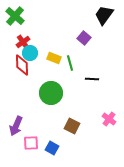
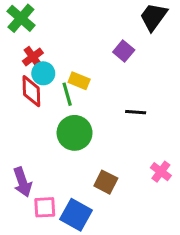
green line: (70, 63) -> (67, 94), moved
purple arrow: (16, 126) -> (22, 182), turned -42
blue square: (52, 148) -> (76, 215), size x1.5

